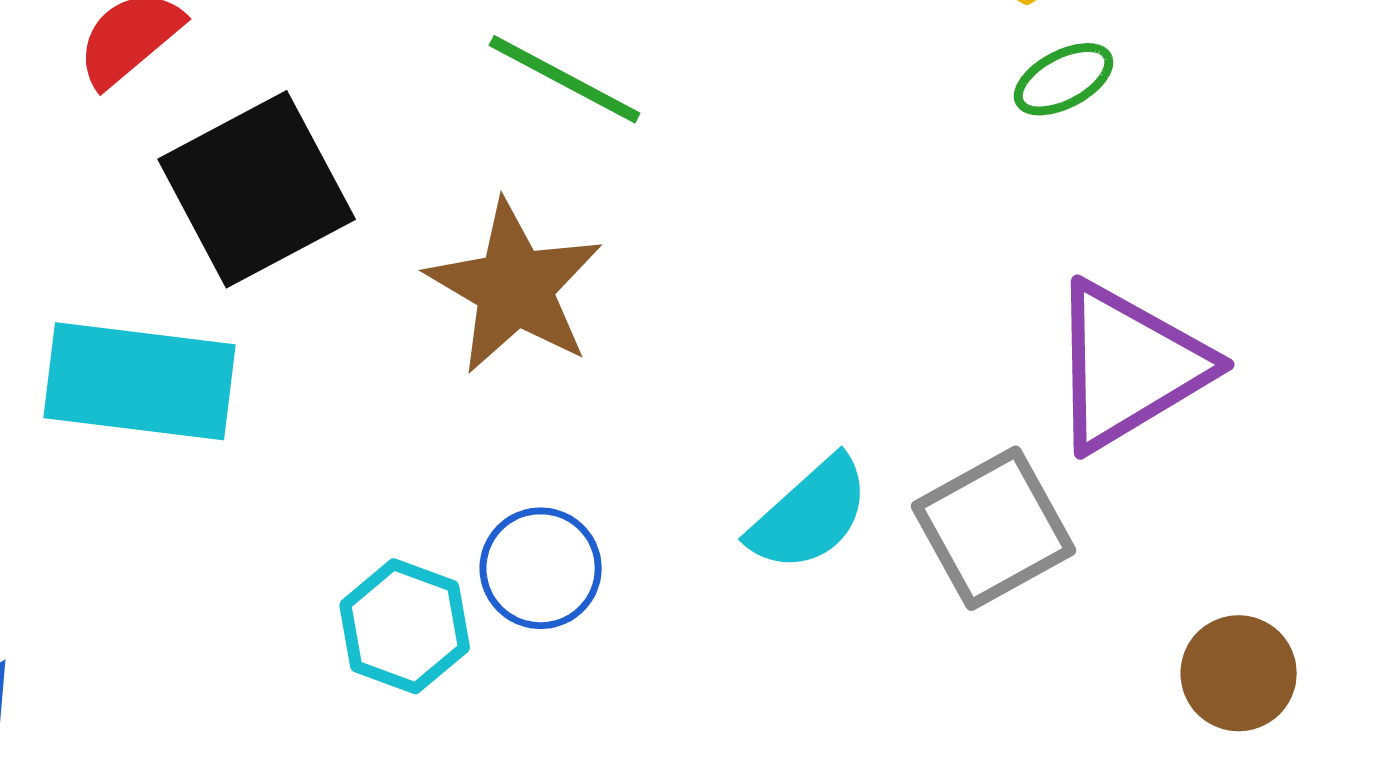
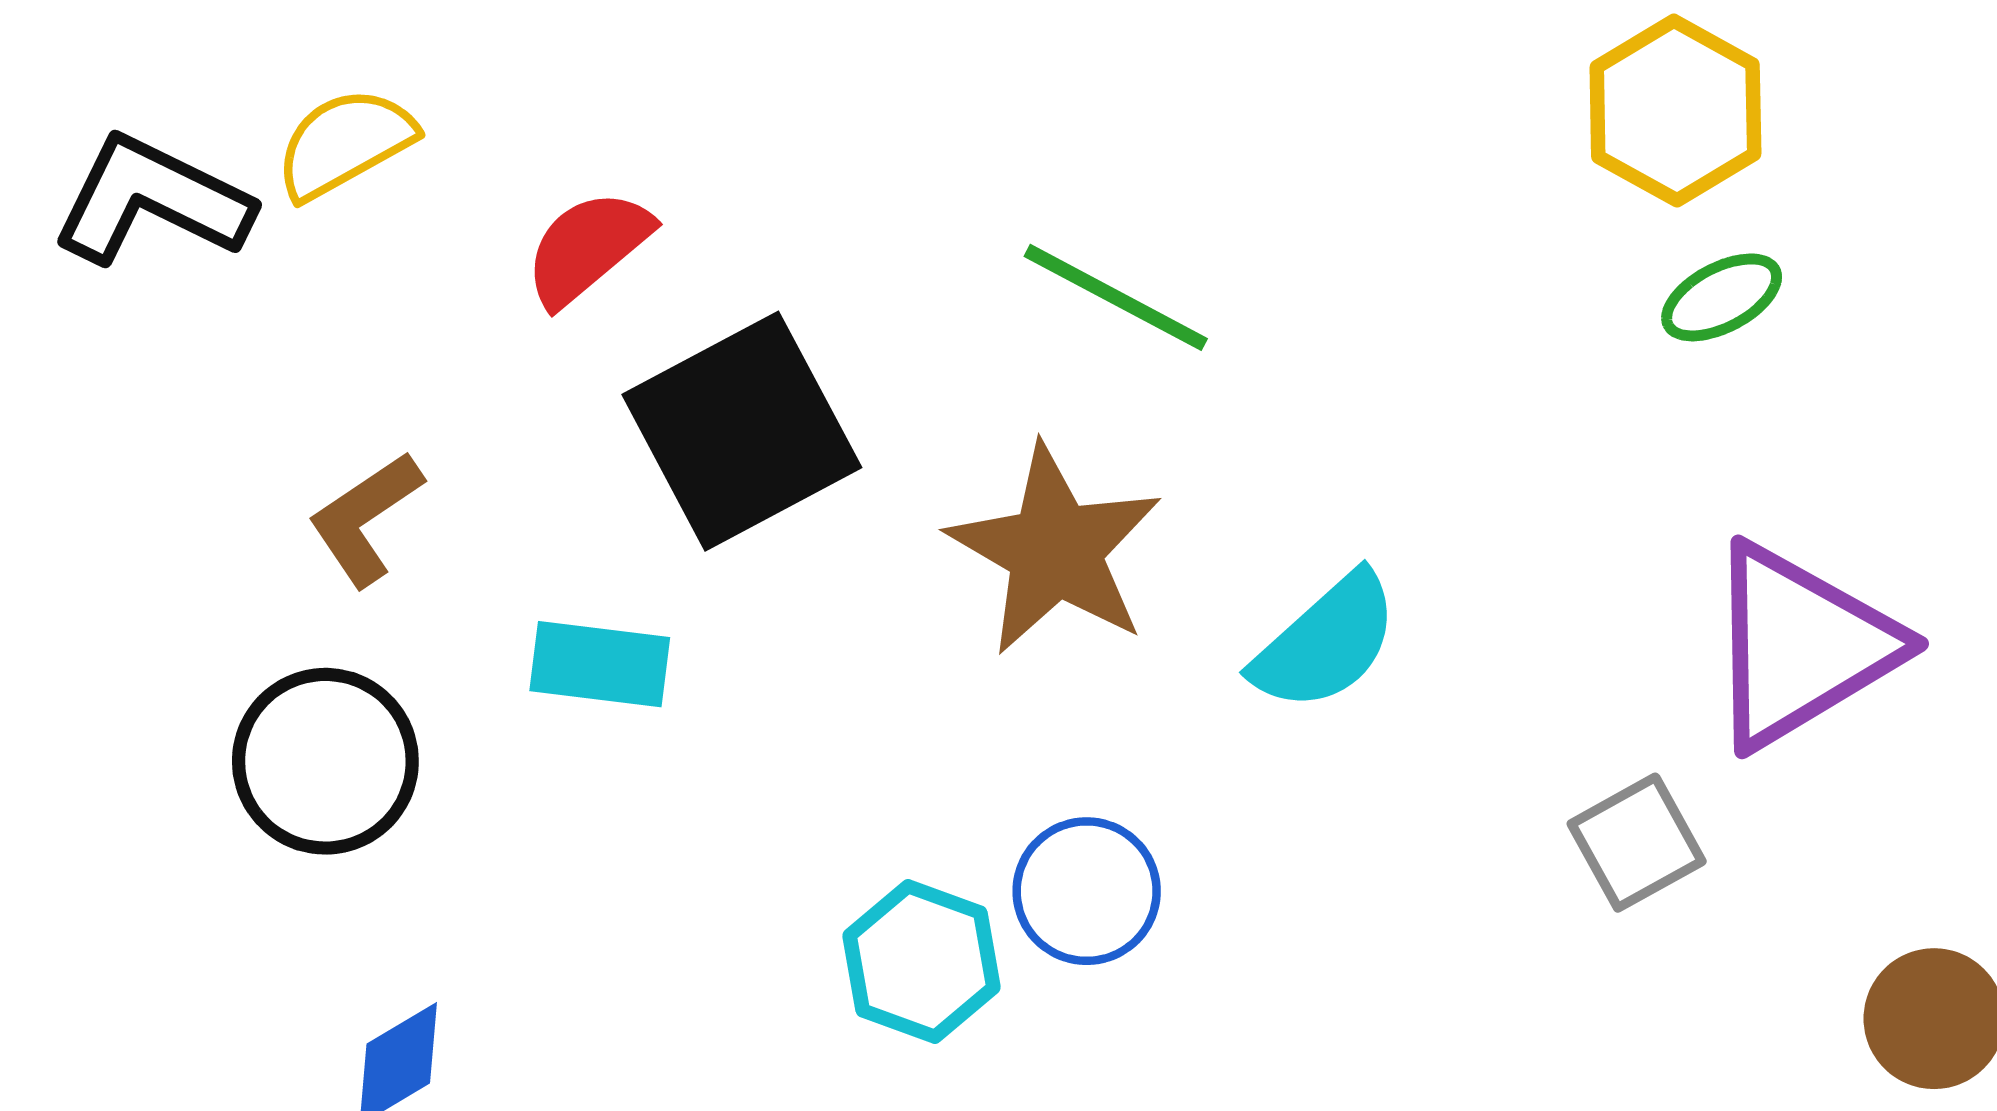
cyan rectangle: (140, 381) -> (600, 664), size x0.6
cyan semicircle: (810, 514) -> (1326, 642), moved
gray square: (994, 528) -> (1637, 843), size x0.7

